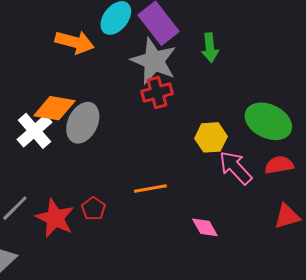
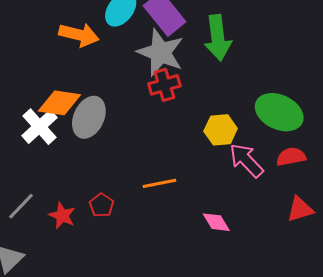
green arrow: (210, 48) -> (218, 38), size x1.5
red star: (55, 218) -> (62, 216), size x0.7

